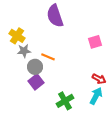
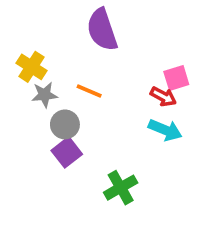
orange line: (48, 57) -> (89, 91), moved
red arrow: (99, 79) -> (163, 97), moved
cyan arrow: (96, 96) -> (165, 130), moved, turned 84

